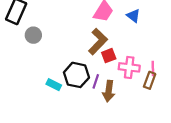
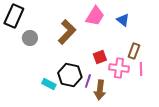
brown L-shape: (98, 42) -> (67, 32), moved
brown rectangle: (150, 80) -> (134, 51), moved

